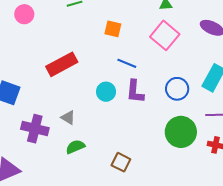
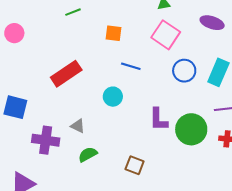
pink circle: (24, 14) -> (14, 33), moved
blue circle: (177, 89) -> (184, 71), moved
purple L-shape: (135, 92) -> (159, 119), moved

